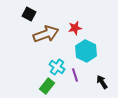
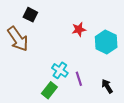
brown arrow: (46, 34) -> (18, 39), moved, turned 75
cyan hexagon: (86, 51) -> (106, 42), moved

